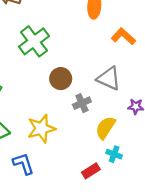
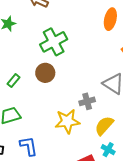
brown circle: (61, 79) -> (45, 73), moved
yellow star: (41, 129) -> (67, 121), moved

